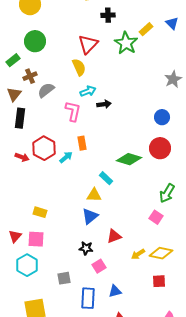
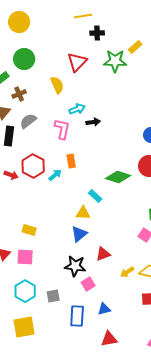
green star: (126, 43) -> (115, 61), turned -30
yellow semicircle: (79, 67) -> (57, 85), moved
gray semicircle: (46, 90) -> (28, 121), moved
black star: (86, 248) -> (75, 266), size x1.5
cyan hexagon: (27, 265) -> (25, 291), moved

